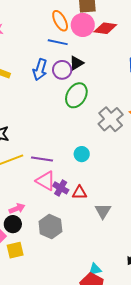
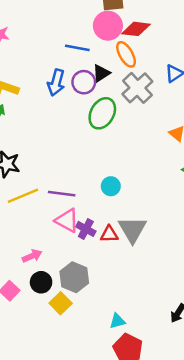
orange ellipse: (60, 21) -> (126, 54), moved
gray cross: (111, 119) -> (137, 88), moved
gray triangle: (103, 211) -> (132, 229), moved, size x1.4
black circle: (13, 224) -> (41, 282), moved
yellow square: (15, 250) -> (61, 303), moved, turned -30
cyan triangle: (95, 269) -> (117, 321), moved

